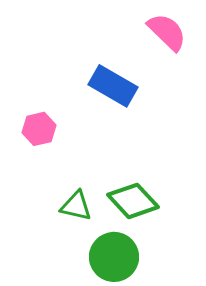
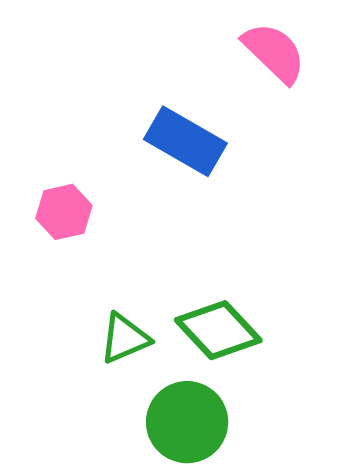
green triangle: (76, 206) -> (125, 338), turned -36

